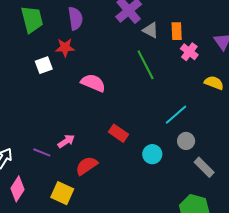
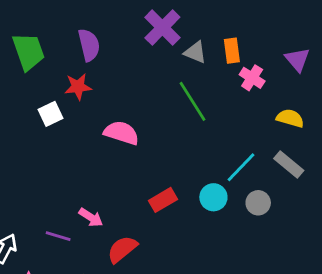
red rectangle: (118, 133) -> (163, 200), turned -60
pink arrow: (66, 141) -> (91, 217), turned 72
cyan circle: (152, 154) -> (213, 197), moved
gray rectangle: (204, 167) -> (289, 164), moved

